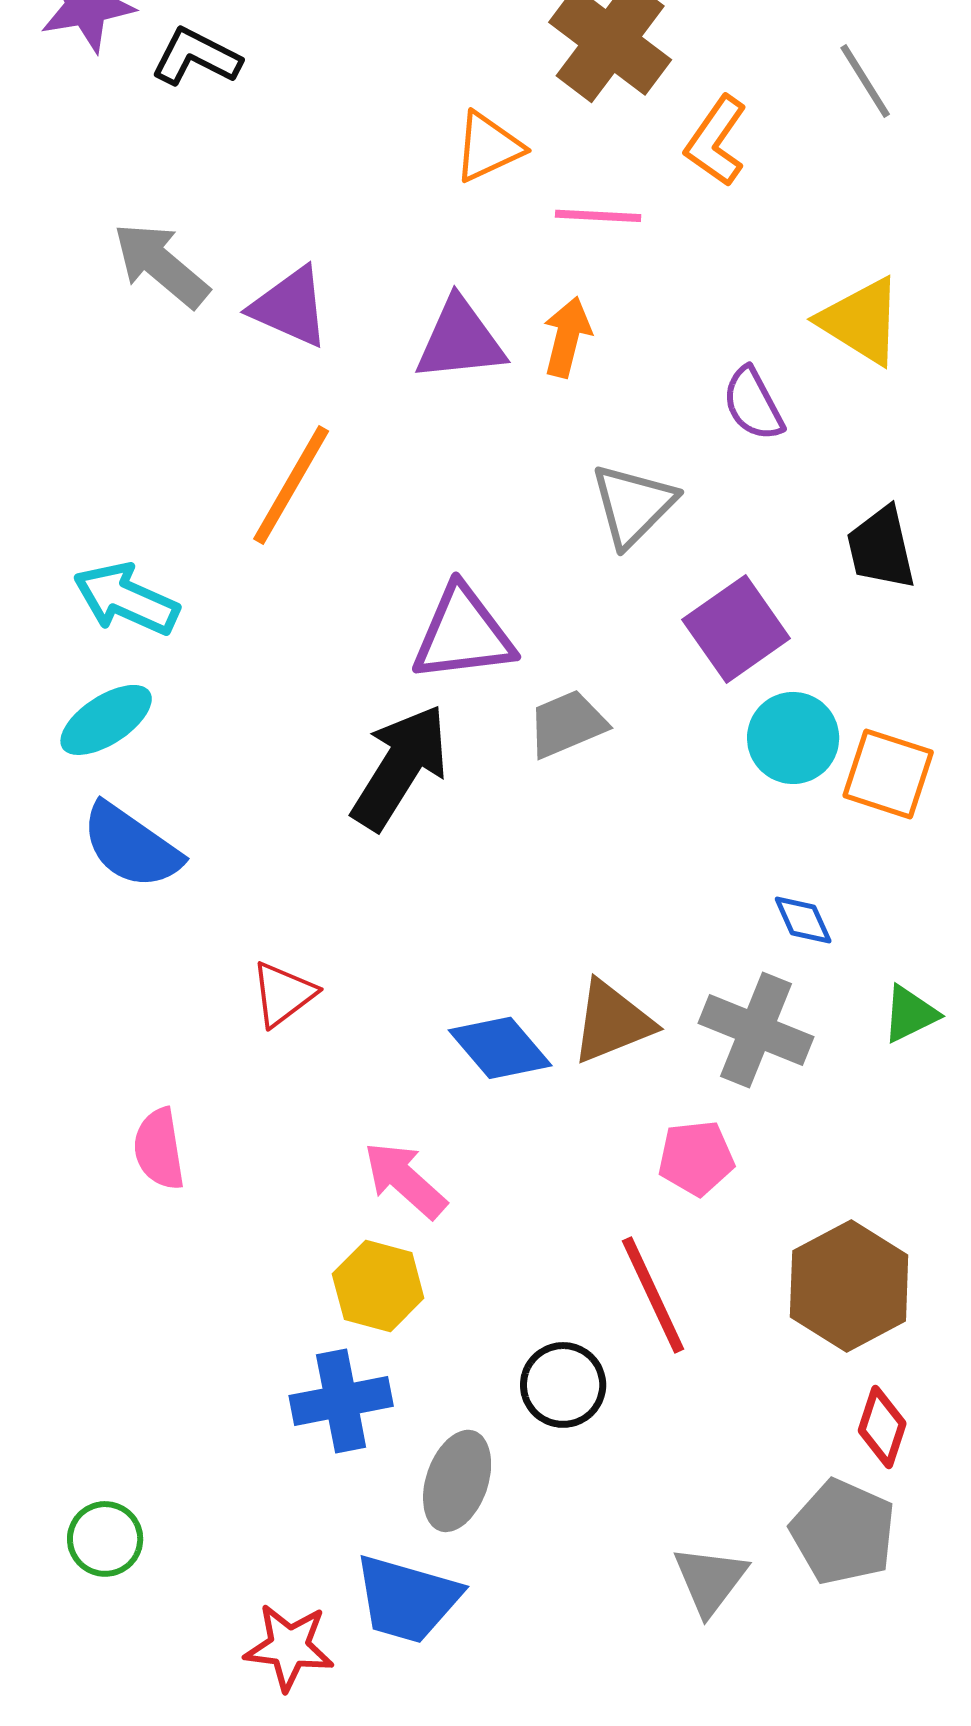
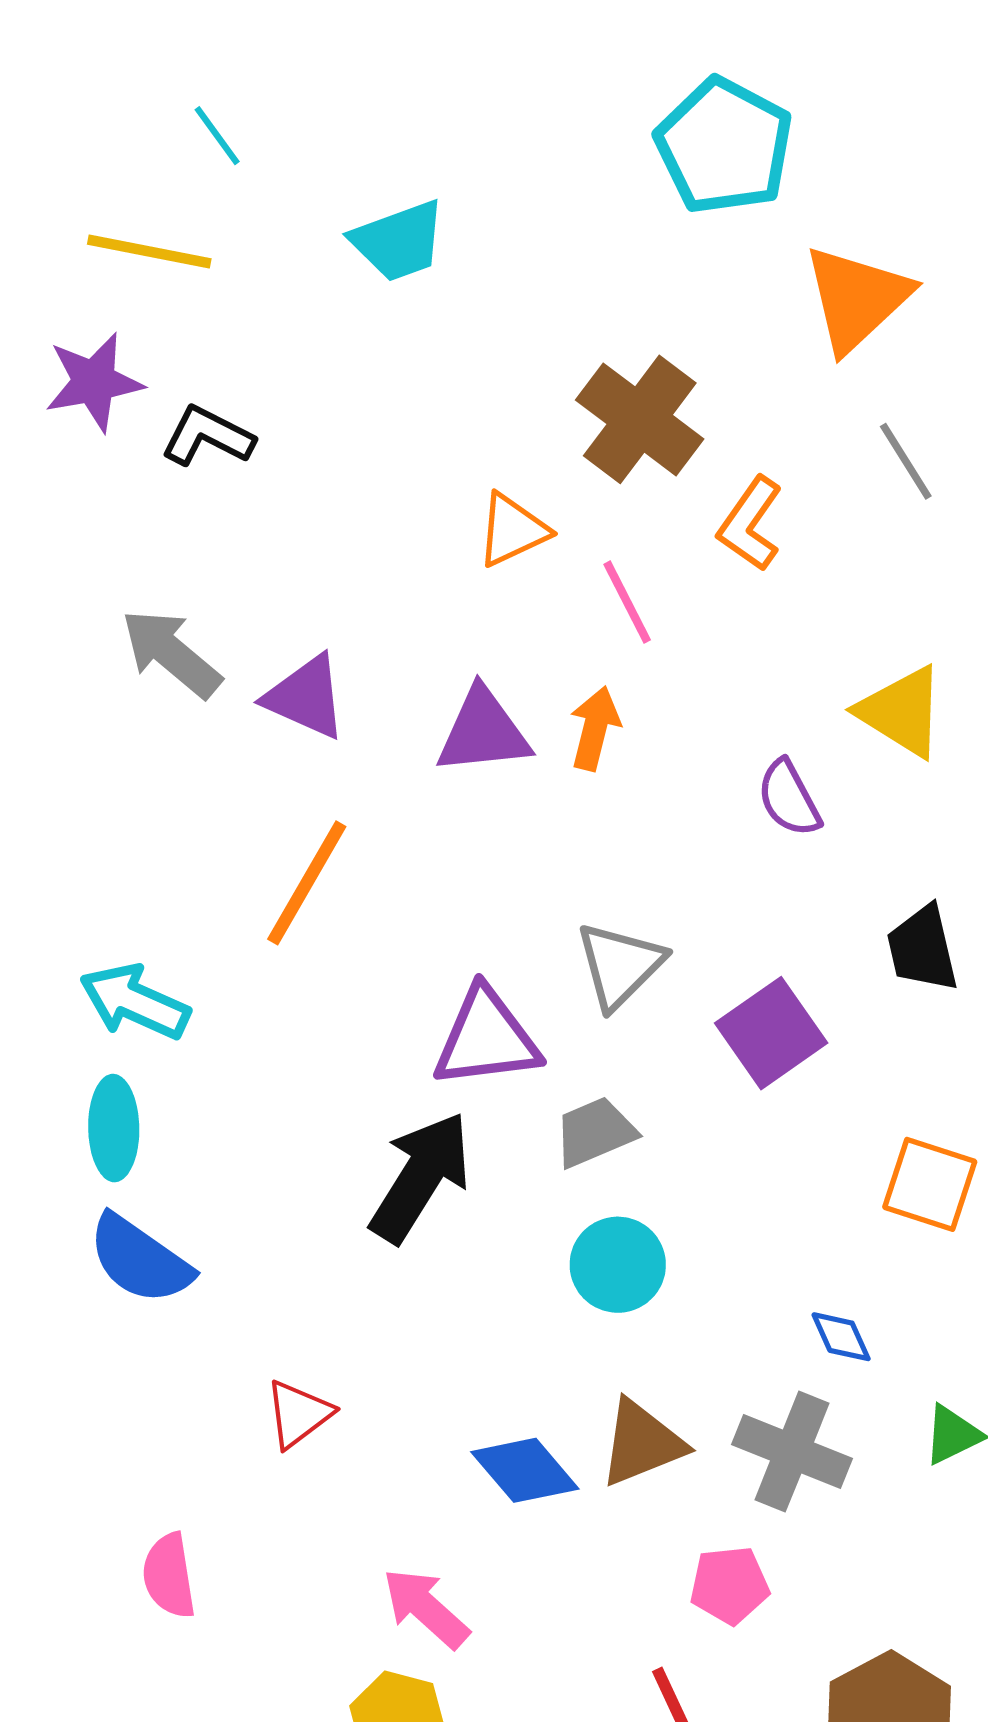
pink line: (598, 216) -> (627, 602), turned 60
gray triangle: (633, 505) -> (620, 965), moved
cyan ellipse: (106, 720) -> (114, 1128), turned -58
cyan circle: (793, 738) -> (618, 1265), moved

